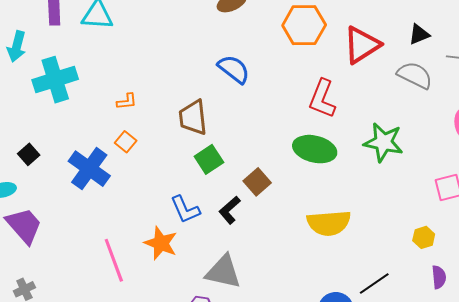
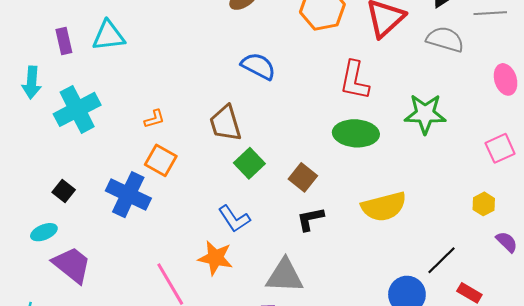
orange square: (126, 142) -> (161, 160), size x1.4
black L-shape: (230, 210) -> (310, 219), moved, turned 40
purple semicircle: (439, 277) -> (507, 242), turned -30

